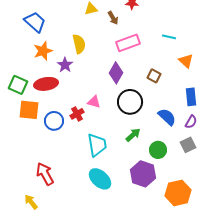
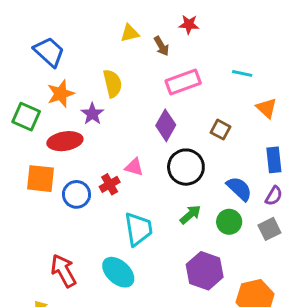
green square: (18, 85) -> (26, 117), moved
green circle: (158, 150) -> (229, 222), moved
cyan ellipse: (100, 179) -> (118, 272), moved

